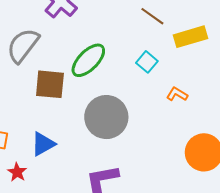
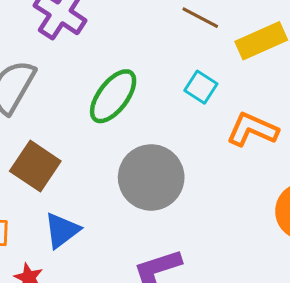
brown square: (50, 84) -> (35, 166), moved, turned 36
orange L-shape: (177, 94) -> (252, 130), size x1.6

